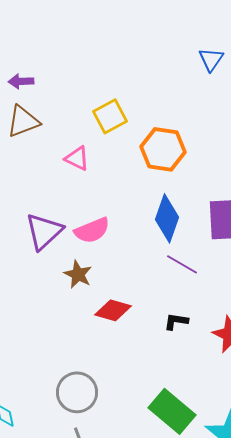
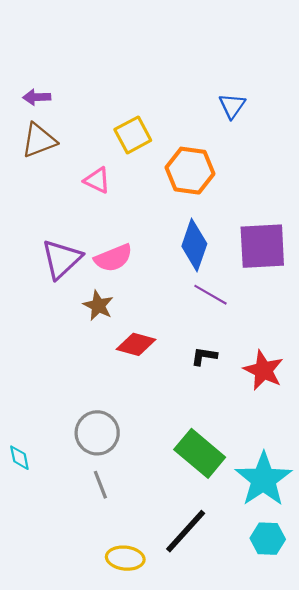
blue triangle: (211, 59) -> (232, 106), moved

